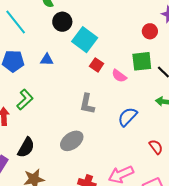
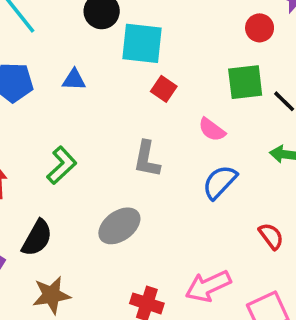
cyan square: (85, 40) -> (142, 43), turned -30
pink semicircle: (119, 76) -> (212, 130), moved
green L-shape: (25, 100) -> (62, 165), moved

